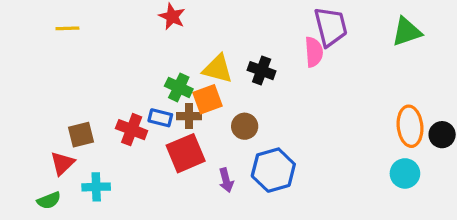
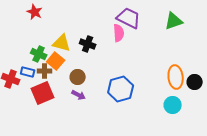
purple trapezoid: (331, 27) -> (129, 18), turned -50
orange square: (208, 99) -> (56, 61), turned -30
blue hexagon: (273, 170) -> (121, 89), moved
purple arrow: (226, 180) -> (79, 95), moved, turned -48

